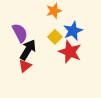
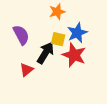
yellow square: (55, 37) -> (58, 39), turned -32
black arrow: (28, 50) -> (45, 53), moved

